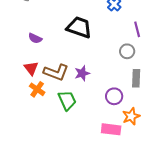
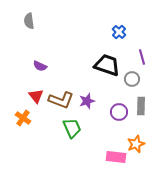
black trapezoid: (79, 27) -> (107, 65), moved
orange cross: (37, 89) -> (23, 118), moved
purple circle: (114, 96) -> (119, 112), moved

